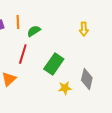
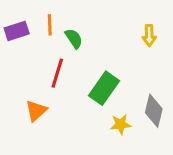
green semicircle: (34, 31) -> (74, 38), turned 88

